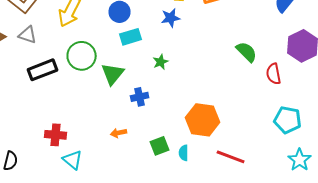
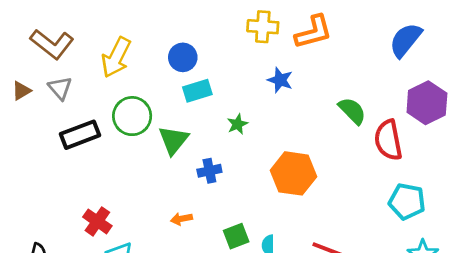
blue star: (171, 18) -> (280, 80), moved, turned 30
gray triangle: (28, 35) -> (60, 88), turned 30
red semicircle: (274, 74) -> (388, 140), size x1.4
orange hexagon: (203, 120) -> (294, 173), moved
red cross: (56, 135) -> (97, 221), turned 30

